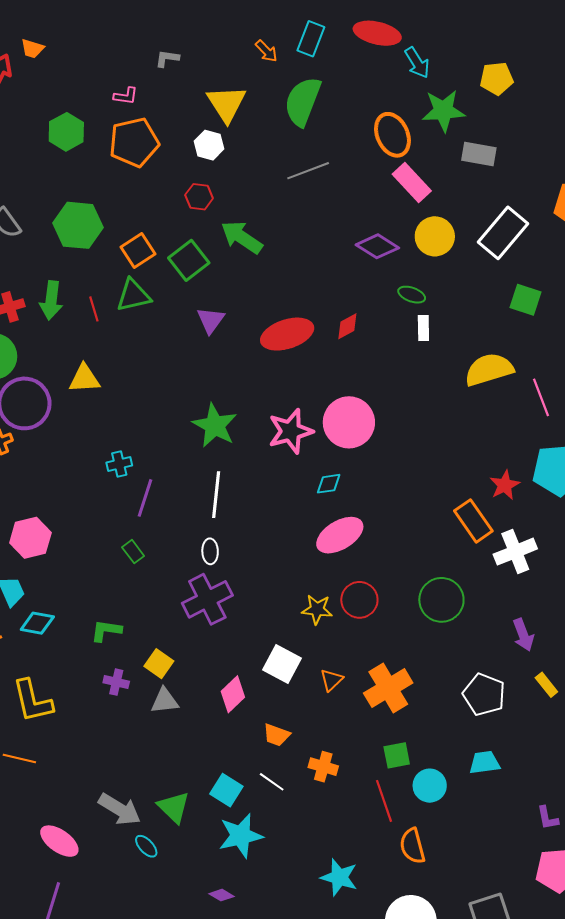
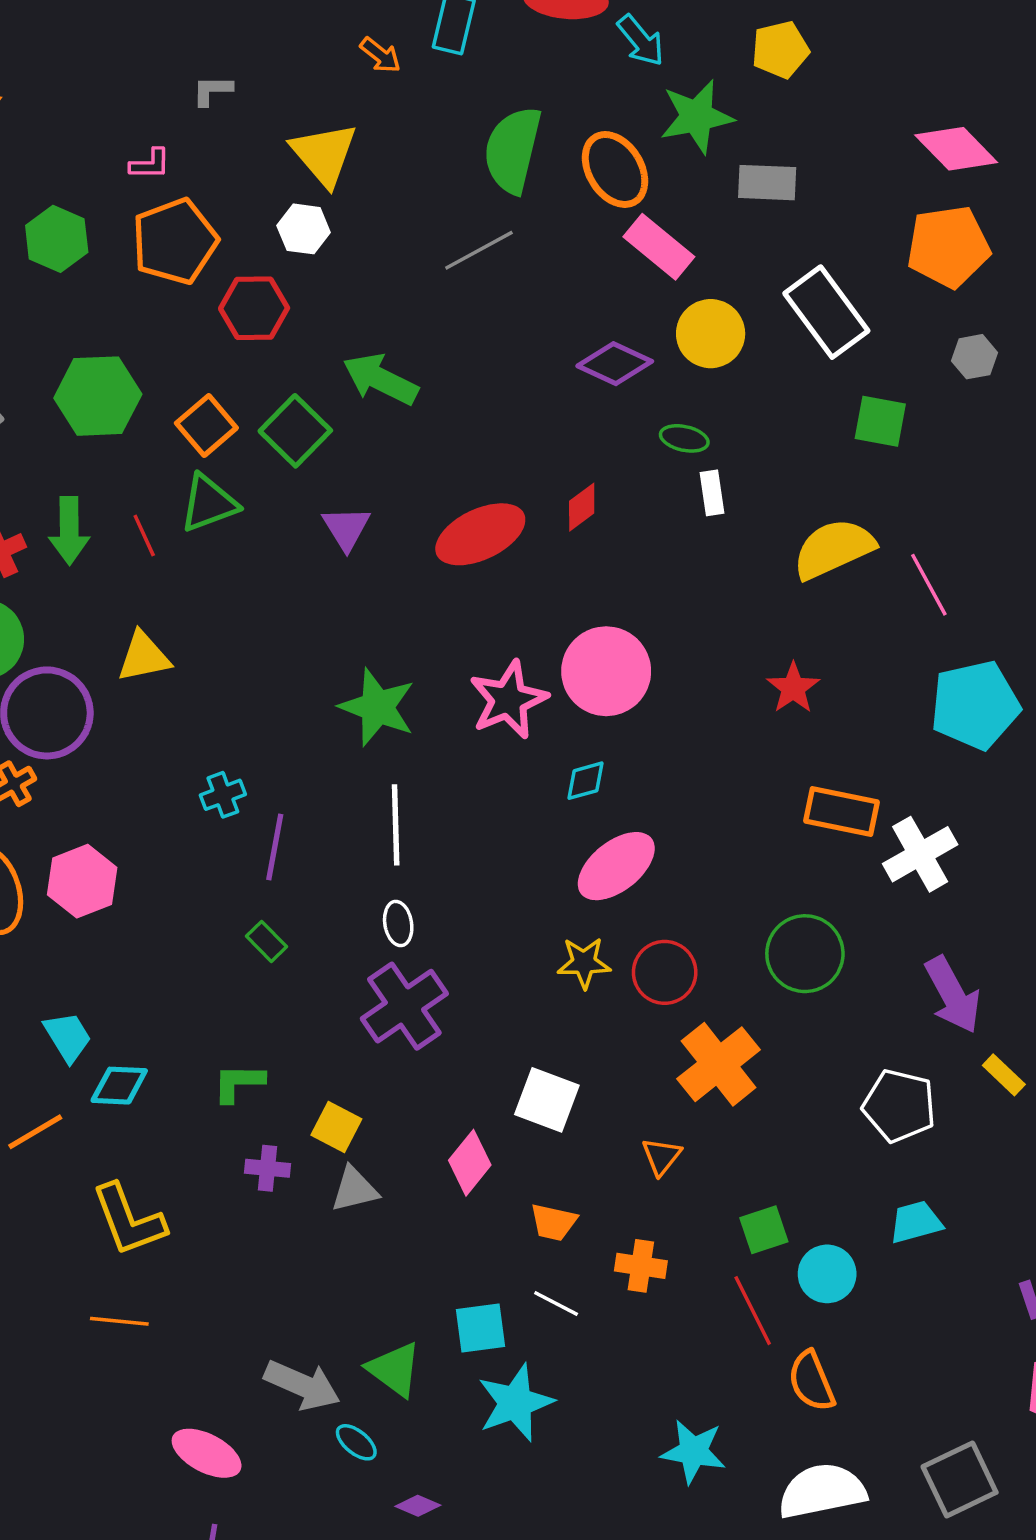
green semicircle: (303, 101) -> (513, 150), moved
red hexagon: (199, 197) -> (254, 308), moved, size x1.4
white rectangle: (503, 233) -> (826, 312), turned -69
red star: (505, 485) -> (793, 688), moved
orange rectangle: (473, 521) -> (842, 811), turned -36
pink hexagon: (30, 538) -> (82, 881), moved
yellow star: (317, 609) -> (584, 963), moved
purple arrow: (523, 635) -> (953, 995), size x1.4
orange triangle: (331, 680) -> (662, 1156), moved
orange cross: (388, 688) -> (719, 1064), moved
cyan square: (226, 790) -> (480, 1328), turned -32
purple diamond: (222, 895) -> (418, 1506), moved

